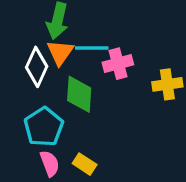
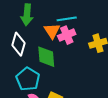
cyan line: (92, 48) -> (67, 19), moved
orange triangle: (60, 52) -> (52, 31), moved

